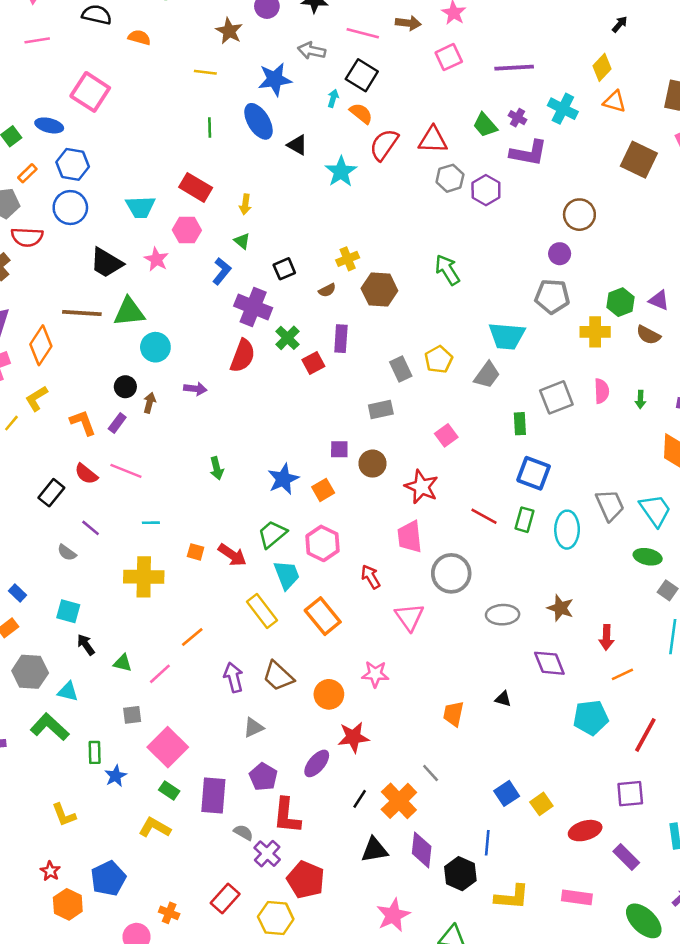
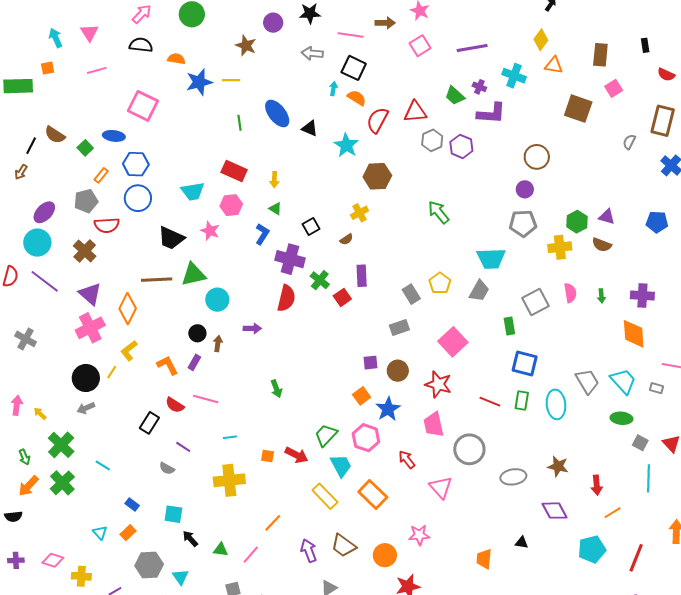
blue star: (275, 79) -> (199, 82), moved
brown hexagon: (379, 290) -> (377, 176), moved
pink square: (446, 435) -> (453, 342), size x1.6
blue star: (283, 479) -> (388, 409), moved
cyan triangle: (68, 692) -> (180, 577), turned 48

